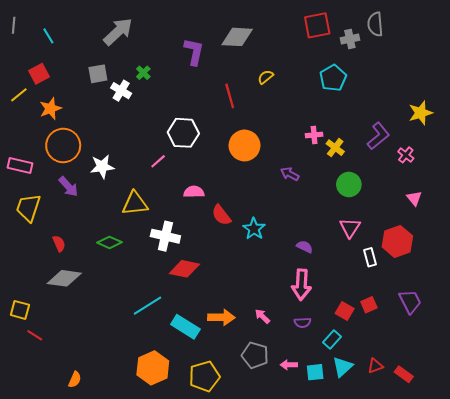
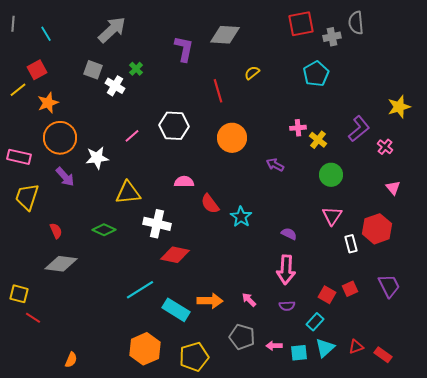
gray square: (98, 74) -> (93, 70), turned 30
pink line: (158, 161) -> (132, 136), moved

